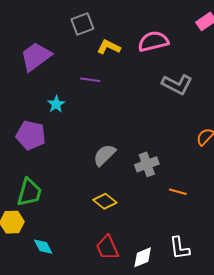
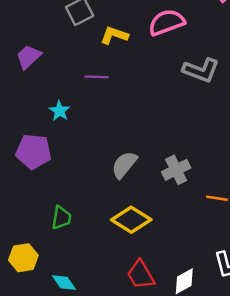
purple trapezoid: (36, 56) -> (29, 57), size x0.7
green trapezoid: (29, 192) -> (61, 218), moved, size x0.7
yellow diamond: (105, 201) -> (131, 220), size x1.4

